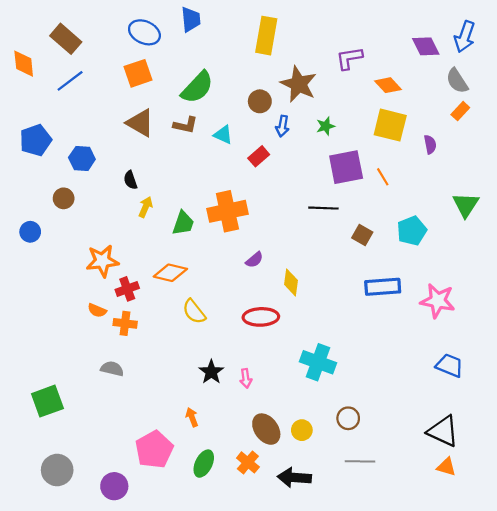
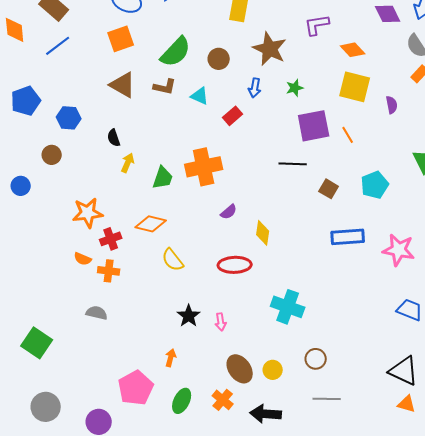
brown circle: (260, 101) -> (219, 59), moved
green square: (47, 401) -> (37, 343), turned -36
orange arrow: (192, 417) -> (171, 358), turned 36

